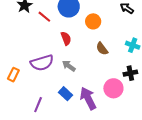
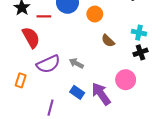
red line: (44, 17) -> (44, 16), turned -32
red semicircle: (66, 38) -> (31, 38), moved, size x1.5
black cross: (130, 73) -> (140, 52), moved

